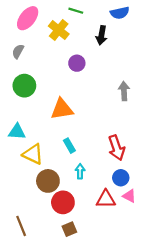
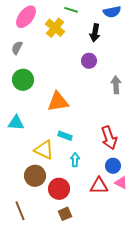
purple circle: (77, 63) -> (89, 61), moved
cyan rectangle: (69, 146) -> (65, 136), turned -40
yellow triangle: (33, 154) -> (44, 150), moved
brown circle: (48, 181) -> (35, 176), moved

